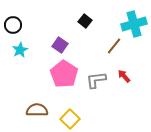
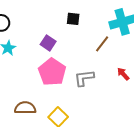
black square: (85, 21) -> (73, 19), turned -32
red arrow: (124, 76) -> (123, 74), moved

